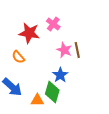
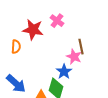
pink star: (64, 50) -> (74, 57), moved
orange semicircle: (18, 57) -> (16, 47), moved, turned -136

